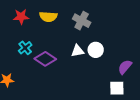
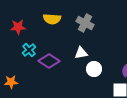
red star: (21, 17) -> (18, 27), moved
white circle: (96, 50) -> (94, 69), moved

